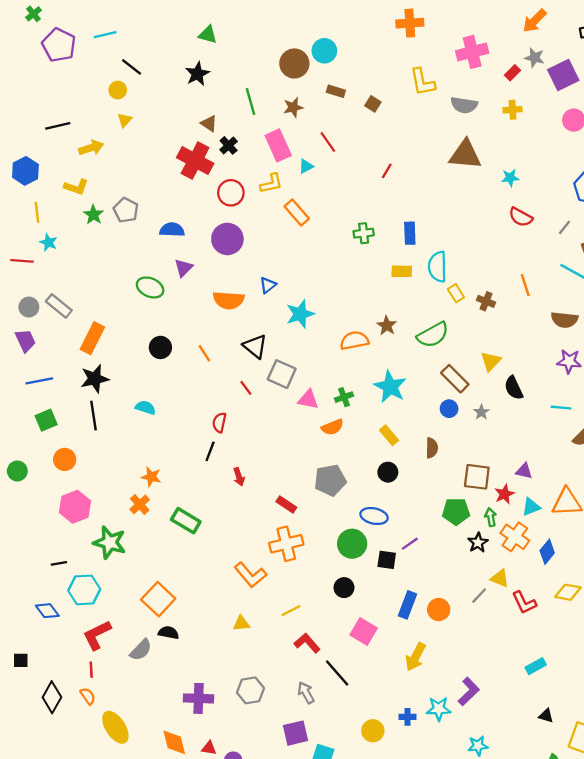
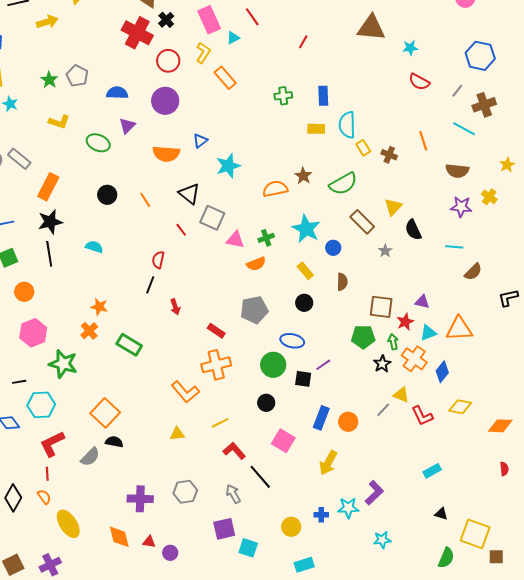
yellow L-shape: (271, 184) -> (203, 53), turned -45
yellow L-shape: (76, 187) -> (59, 122), moved
blue circle: (449, 409) -> (333, 248), moved

